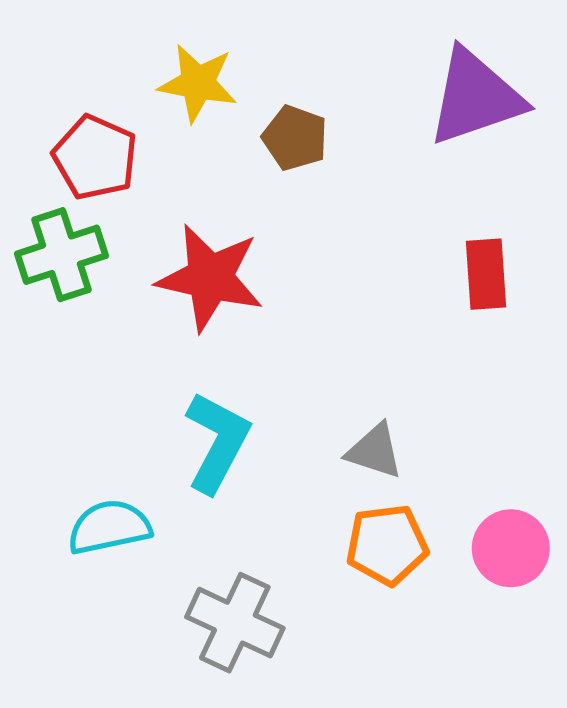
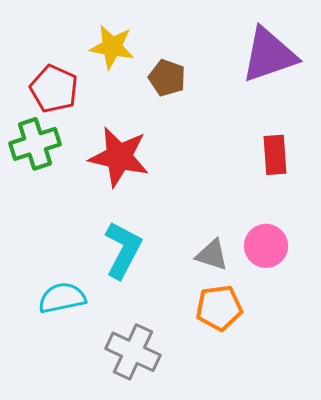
pink circle: (511, 548) -> (266, 246), moved

